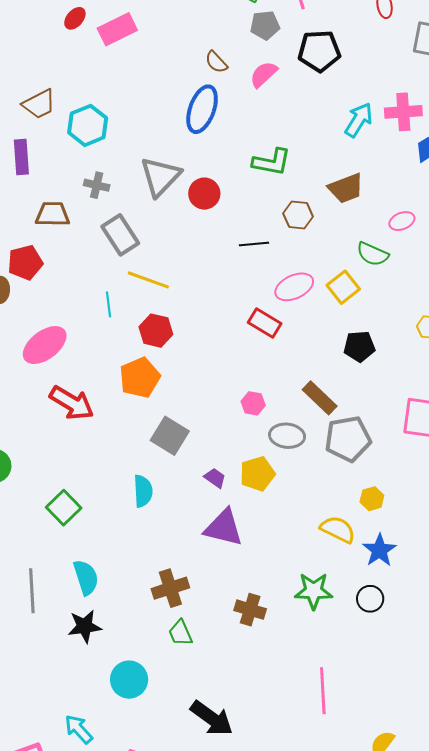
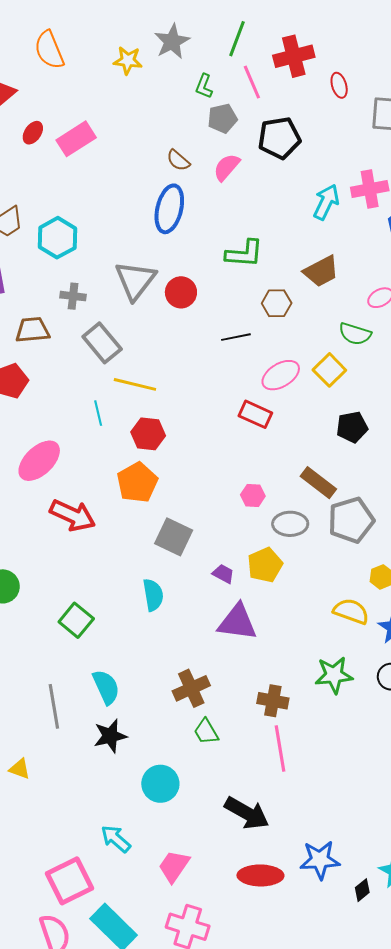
pink line: (323, 691) -> (280, 748), moved

